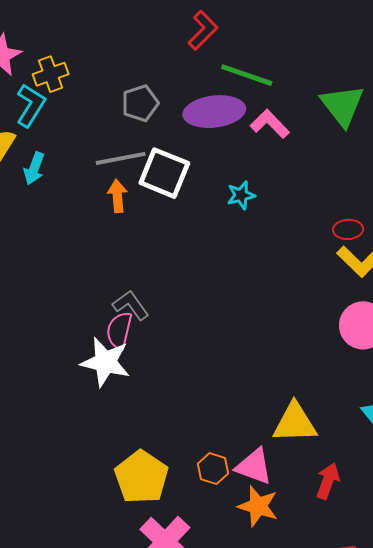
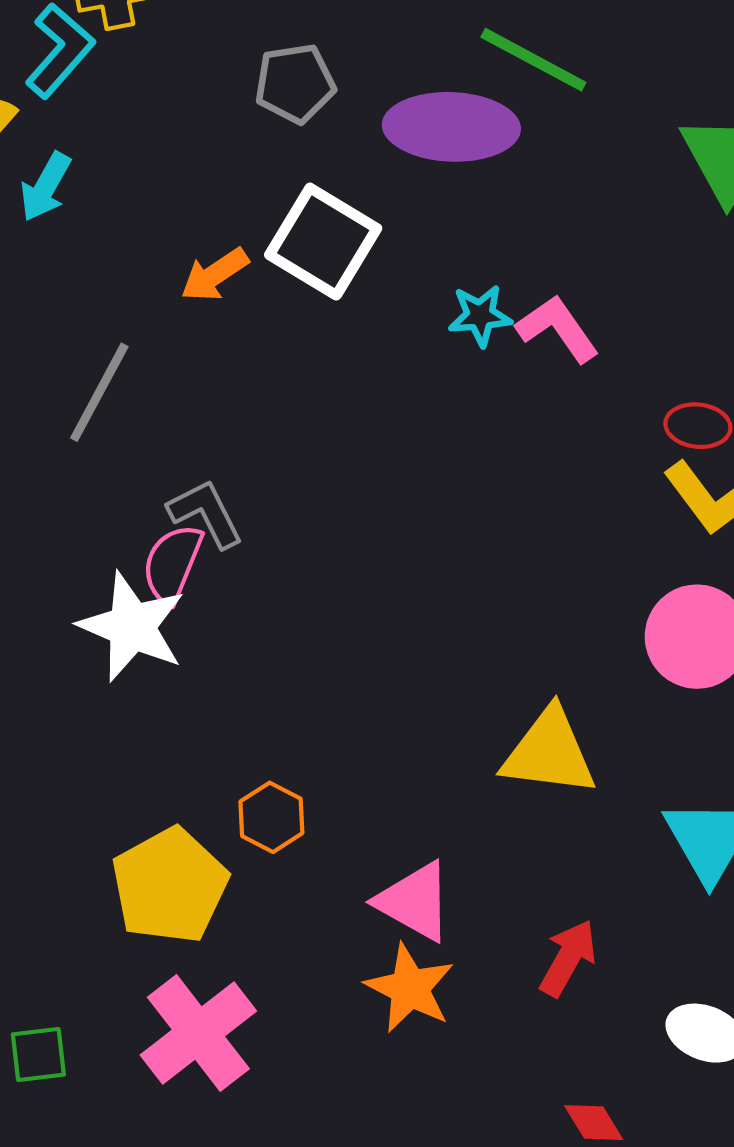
pink L-shape: (270, 124) -> (558, 329), moved
gray line: (121, 158) -> (99, 392), moved, turned -60
orange arrow: (117, 196) -> (215, 275), turned -128
yellow triangle: (295, 423) -> (549, 752), moved
orange hexagon: (213, 469) -> (271, 817), moved

